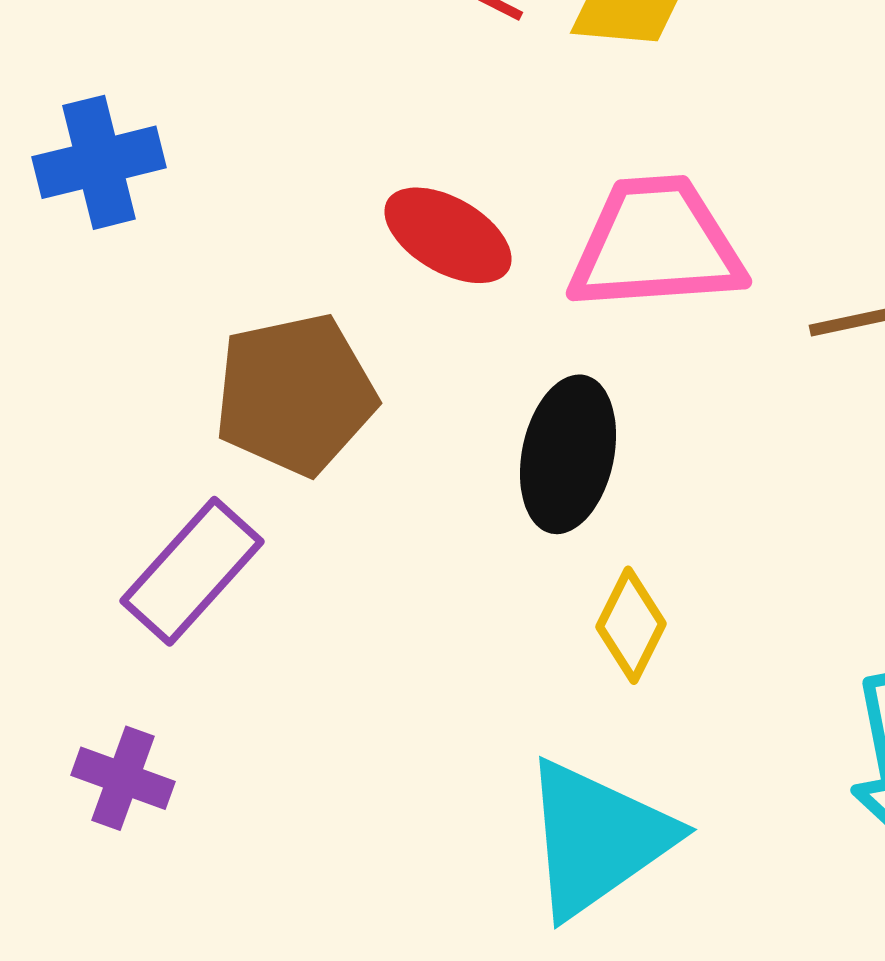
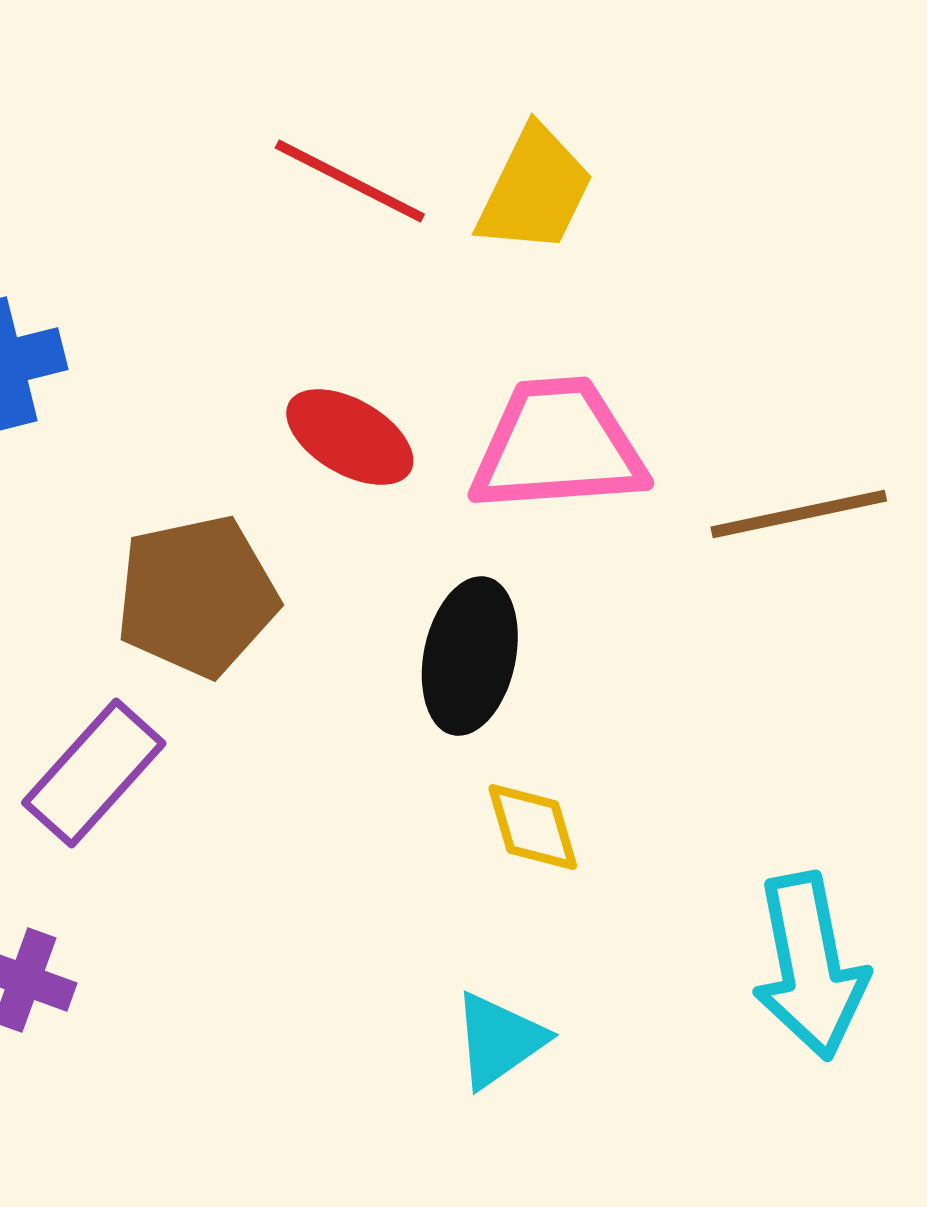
yellow diamond: (631, 625) -> (533, 827), turned -43
cyan triangle: (597, 838) -> (499, 1040), size x0.6

